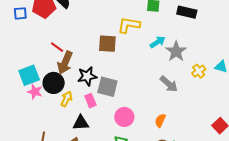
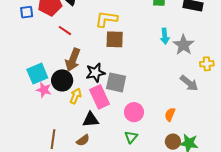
yellow L-shape: (129, 25) -> (106, 19), moved
cyan arrow: (158, 42) -> (165, 36), turned 119
red line: (57, 47) -> (65, 31), moved
yellow cross: (199, 71) -> (207, 64), turned 32
gray arrow: (169, 84) -> (189, 83), moved
pink rectangle: (90, 101) -> (100, 97), size x1.6

